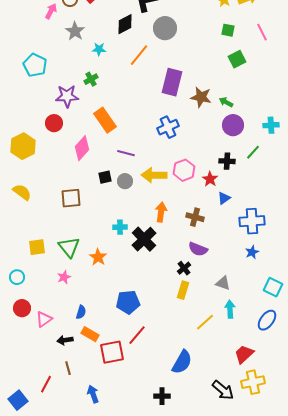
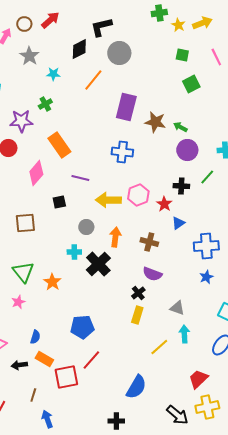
blue cross: (168, 127) -> (122, 152), turned 30
gray circle: (125, 181) -> (86, 227), moved
brown line: (68, 368) -> (33, 395), moved, turned 32

